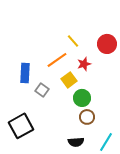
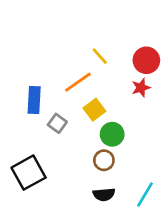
red star: (84, 64) -> (141, 88), moved
brown circle: (87, 117) -> (104, 160), moved

